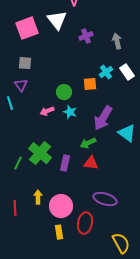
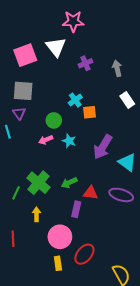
gray square: (25, 63) -> (23, 91), size x1.5
cyan cross: (106, 72) -> (75, 100), moved
green circle: (64, 92) -> (54, 120), moved
green arrow: (88, 143) -> (69, 183), moved
purple rectangle: (65, 163) -> (76, 209), moved
yellow arrow: (38, 197) -> (36, 214), moved
purple ellipse: (105, 199) -> (121, 195), moved
red ellipse: (85, 223) -> (84, 254), turned 30

